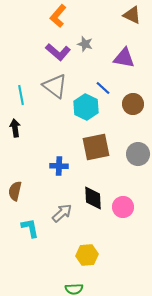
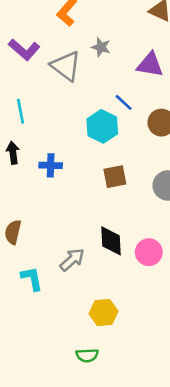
purple L-shape: (58, 52) -> (24, 50), moved
gray triangle: (55, 86) -> (66, 66), moved
brown square: (96, 147) -> (115, 177), size x0.7
blue cross: (59, 166) -> (51, 165), moved

